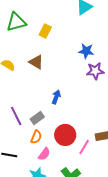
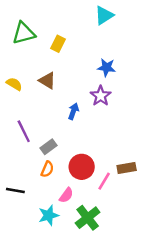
purple star: (95, 71) -> (101, 96), moved, turned -30
blue arrow: (56, 97) -> (73, 111), moved
purple line: (16, 116) -> (24, 131), moved
pink semicircle: (44, 154) -> (66, 195), moved

